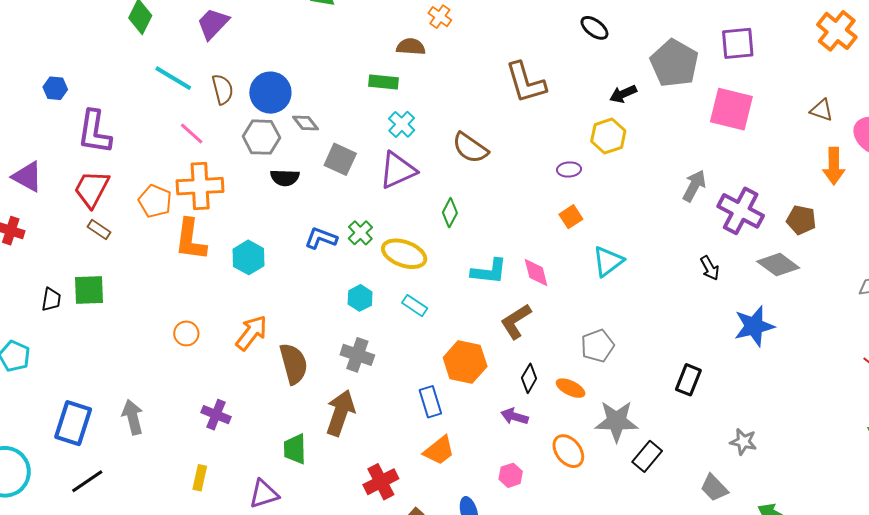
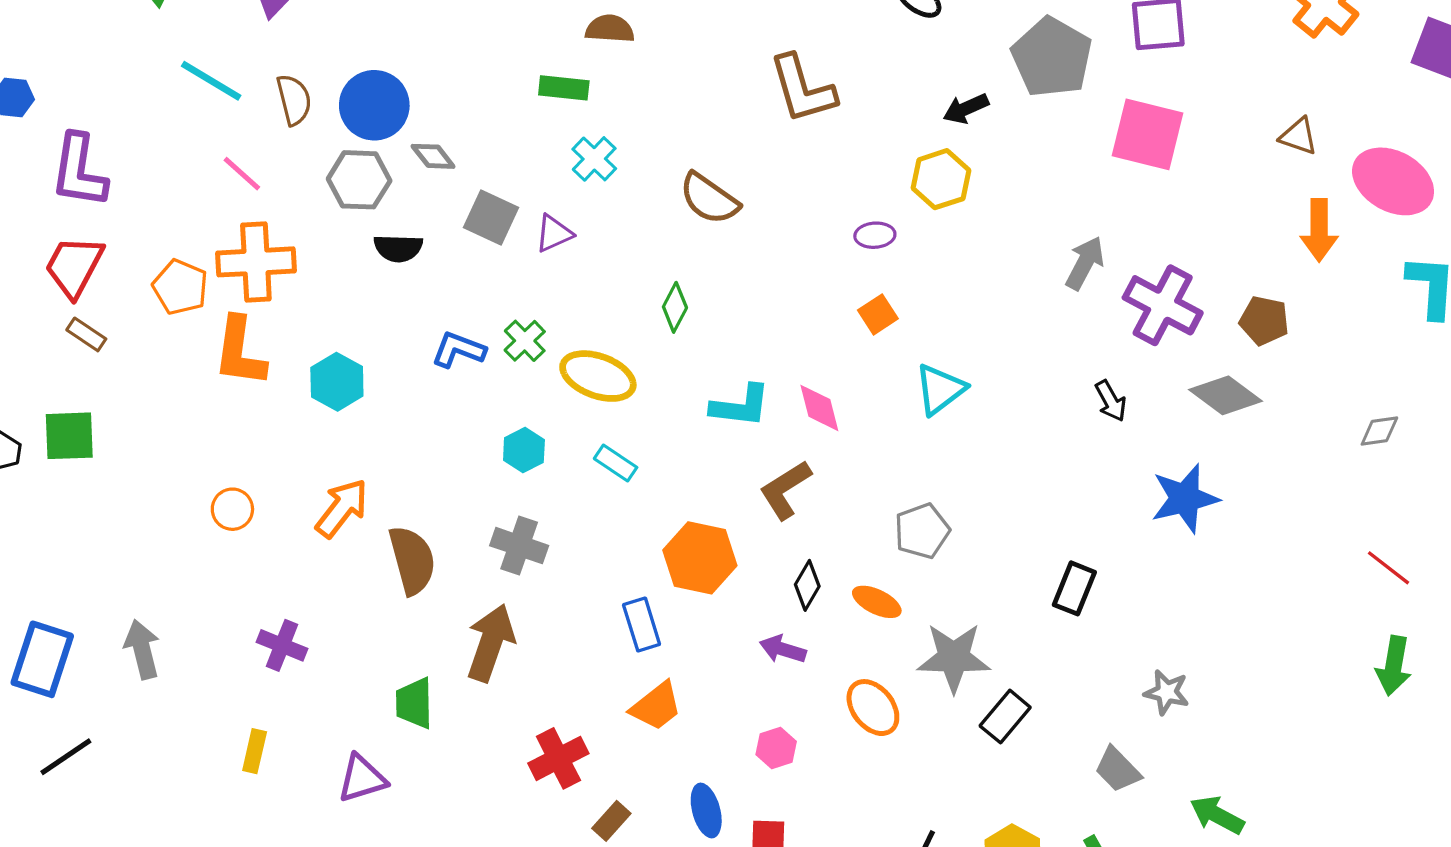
purple triangle: (398, 170) -> (554, 233), moved, size x0.6

